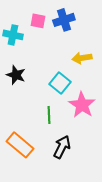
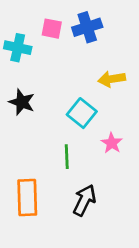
pink star: (82, 105) -> (112, 143), size x0.6
orange rectangle: (20, 145) -> (27, 197), turned 48

